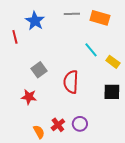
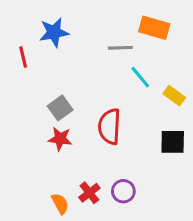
gray line: (72, 14) -> (120, 48), moved
blue star: (35, 21) -> (54, 32), turned 30
red star: (29, 97) -> (60, 139), moved

